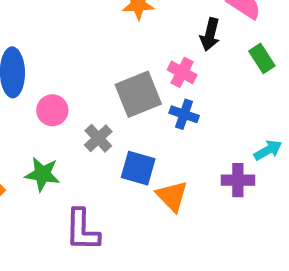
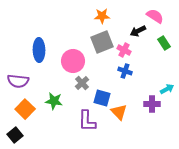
black arrow: (210, 34) -> (138, 31), turned 49
gray square: (138, 94) -> (102, 42), moved
pink circle: (52, 110) -> (73, 61), moved, size x1.5
purple L-shape: (82, 230) -> (87, 121), moved

